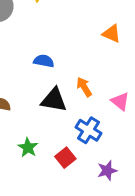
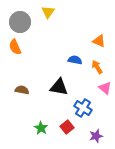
blue semicircle: (44, 61) -> (75, 60), moved
orange arrow: (84, 87) -> (97, 67), moved
green star: (28, 148) -> (41, 128), moved

